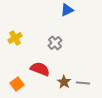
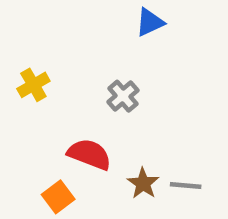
orange square: (17, 84) -> (58, 197), moved

